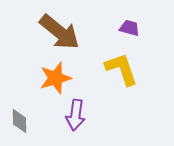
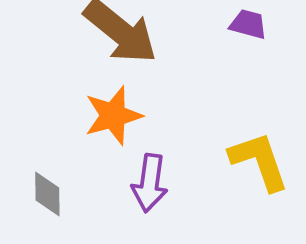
yellow L-shape: (121, 69) -> (259, 161), moved

